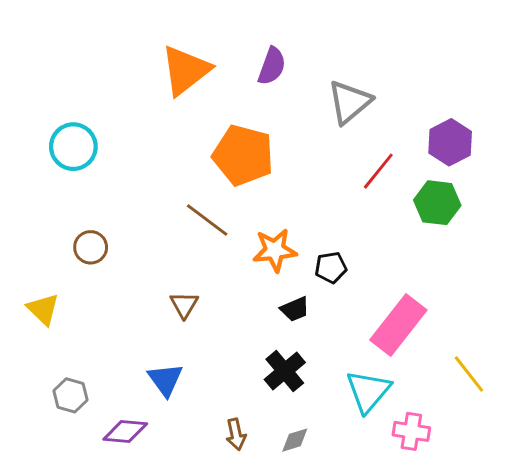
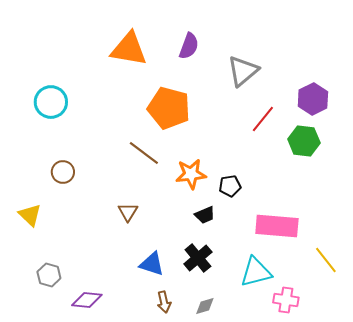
orange triangle: (186, 70) -> (129, 49), turned 48
pink rectangle: (398, 325) -> (277, 226), turned 57
blue triangle: (165, 380) -> (152, 264), moved, turned -36
cyan triangle: (368, 391) -> (256, 272), turned 36

